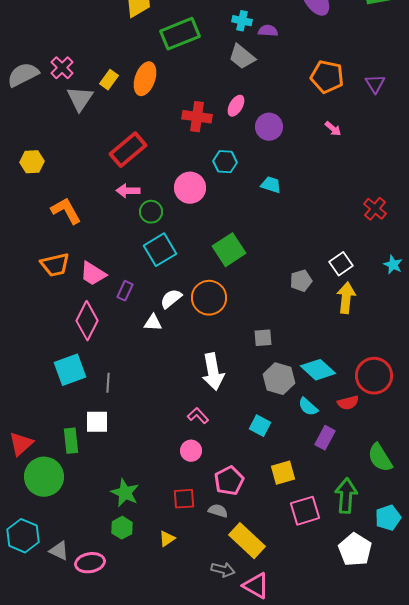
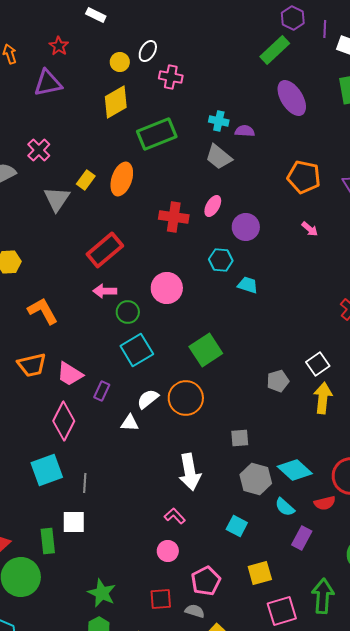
pink cross: (62, 68) -> (39, 150), moved
cyan hexagon: (225, 162) -> (221, 260), moved

